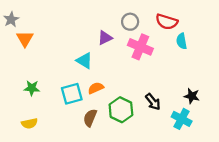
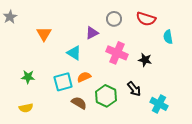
orange triangle: (25, 39) -> (44, 34), moved
cyan semicircle: (182, 41) -> (168, 37), moved
pink cross: (140, 47) -> (117, 53), moved
black star: (192, 96) -> (145, 60), moved
brown semicircle: (90, 118) -> (79, 103), turned 98

